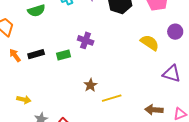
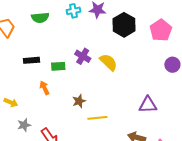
yellow semicircle: (150, 43) -> (109, 62), moved
orange arrow: (15, 55) -> (44, 88), moved
purple triangle: (172, 74) -> (148, 105), moved, turned -30

